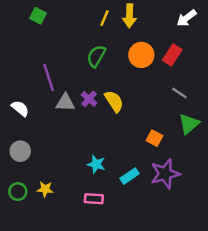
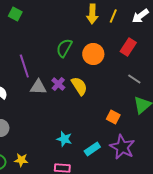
yellow line: (105, 18) -> (113, 16), moved
orange circle: (141, 55) -> (93, 54), moved
purple star: (165, 174) -> (122, 147), turned -30

